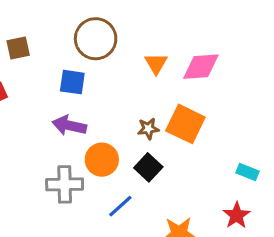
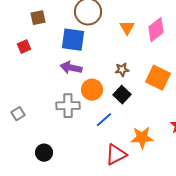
pink diamond: (201, 67) -> (156, 30), turned -35
blue square: (72, 82) -> (73, 40), size x1.4
orange square: (185, 124) -> (158, 78), moved

